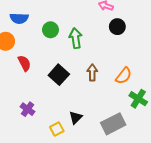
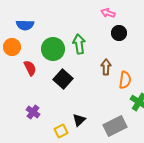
green circle: (50, 30) -> (53, 49), moved, size x1.5
brown arrow: (92, 73) -> (106, 67), moved
orange semicircle: (124, 76) -> (125, 80), turned -30

